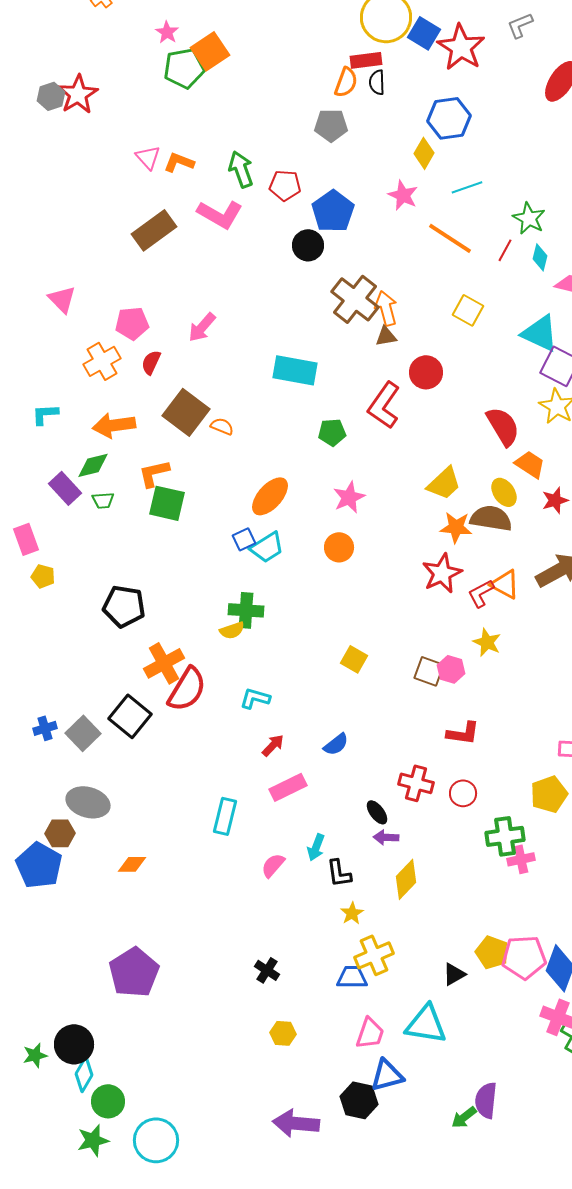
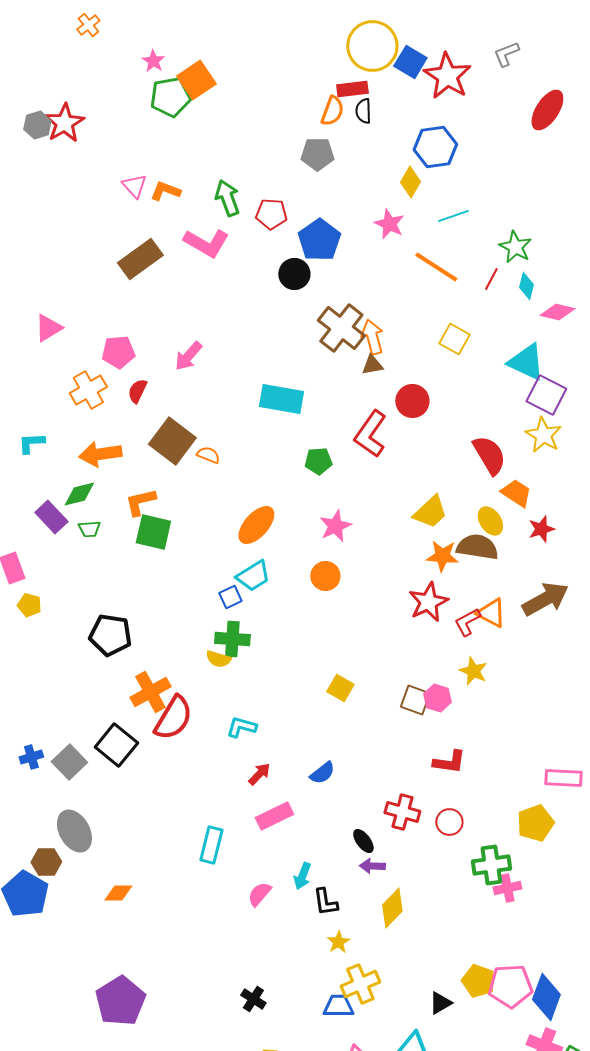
pink triangle: (62, 299) -> (48, 328), turned 44
blue square: (244, 539) -> (230, 597), moved
yellow semicircle: (232, 630) -> (218, 659), turned 35
gray ellipse: (88, 802) -> (74, 831), turned 45

